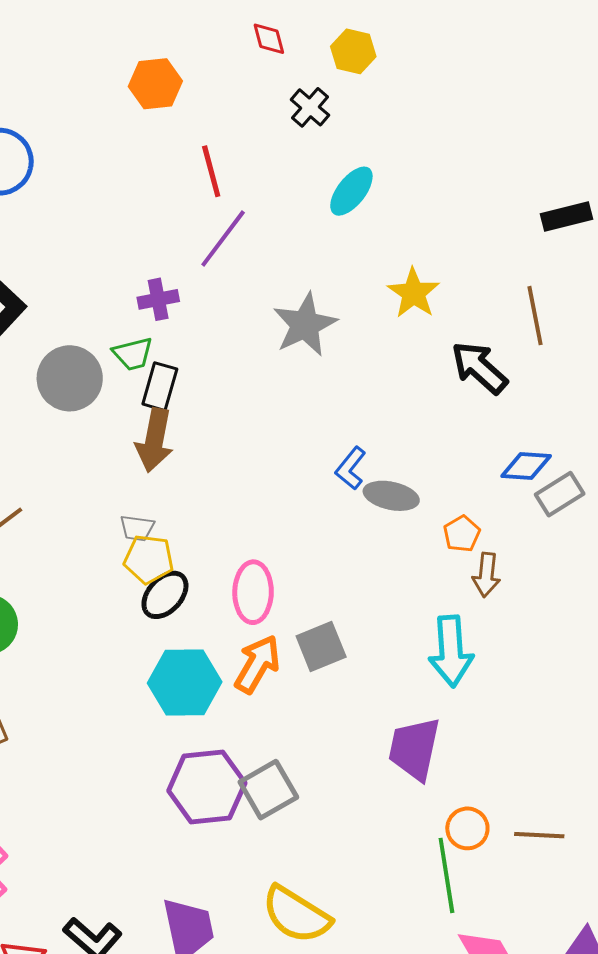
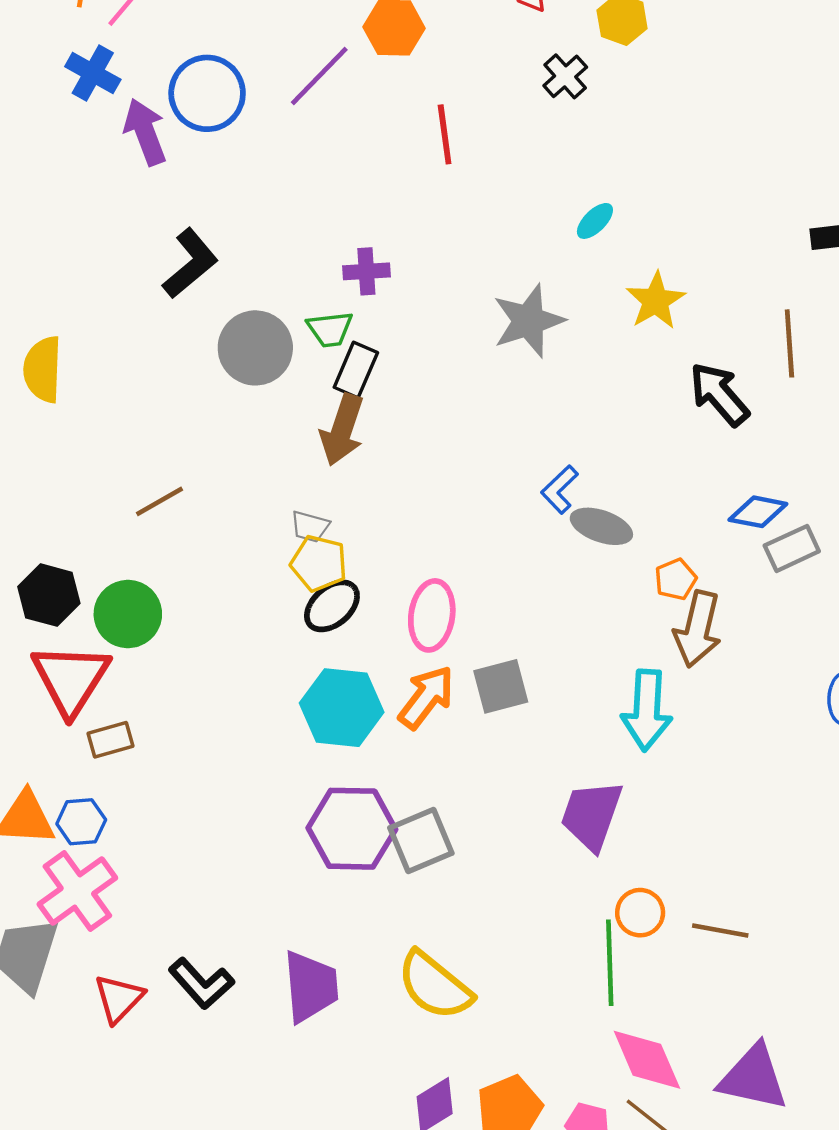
cyan ellipse: (351, 191) -> (595, 221), moved, size x0.7
purple line: (223, 238) -> (319, 76), moved
brown arrow: (486, 575) -> (698, 629), size x1.5

